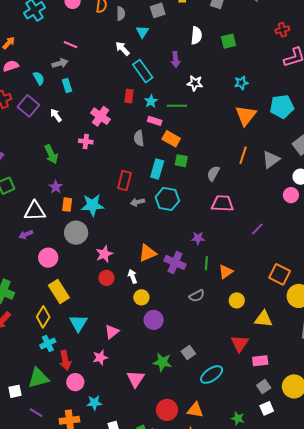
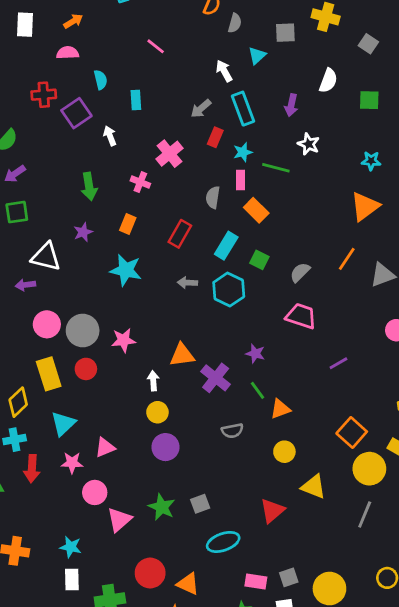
gray arrow: (60, 63) -> (201, 109), moved, turned 140
pink rectangle: (155, 121) -> (241, 180), turned 56
green square: (181, 161) -> (259, 260), moved
red rectangle: (124, 181) -> (180, 234), moved
orange rectangle: (67, 205) -> (128, 224), moved
gray circle: (76, 233) -> (83, 331), moved
green line: (206, 263) -> (257, 390), turned -56
red circle: (106, 278) -> (86, 369), moved
pink star: (100, 357) -> (72, 463), moved
pink rectangle: (260, 361) -> (256, 582), moved
pink circle: (75, 382) -> (95, 492), moved
cyan star: (94, 403) -> (71, 547), moved

